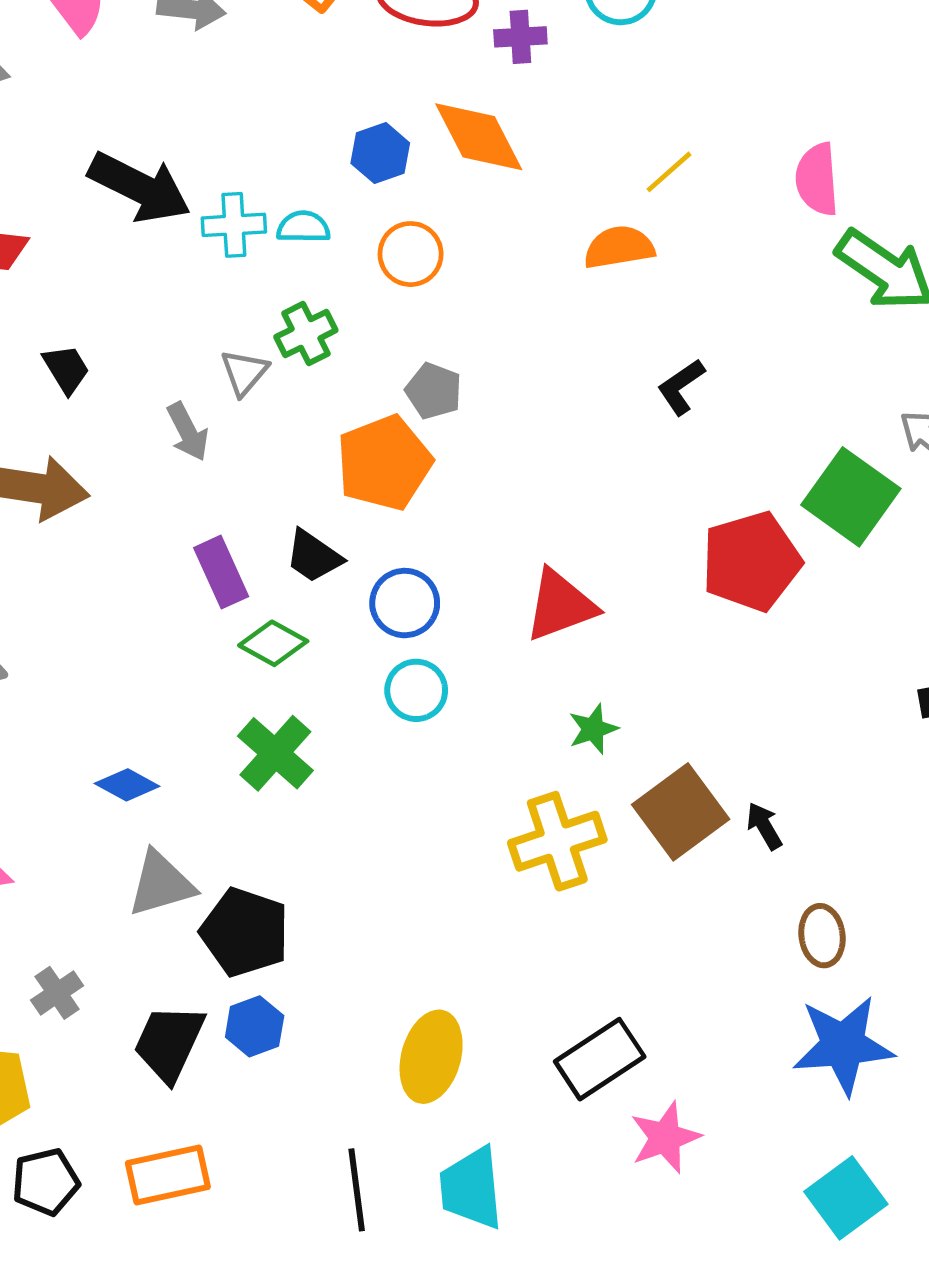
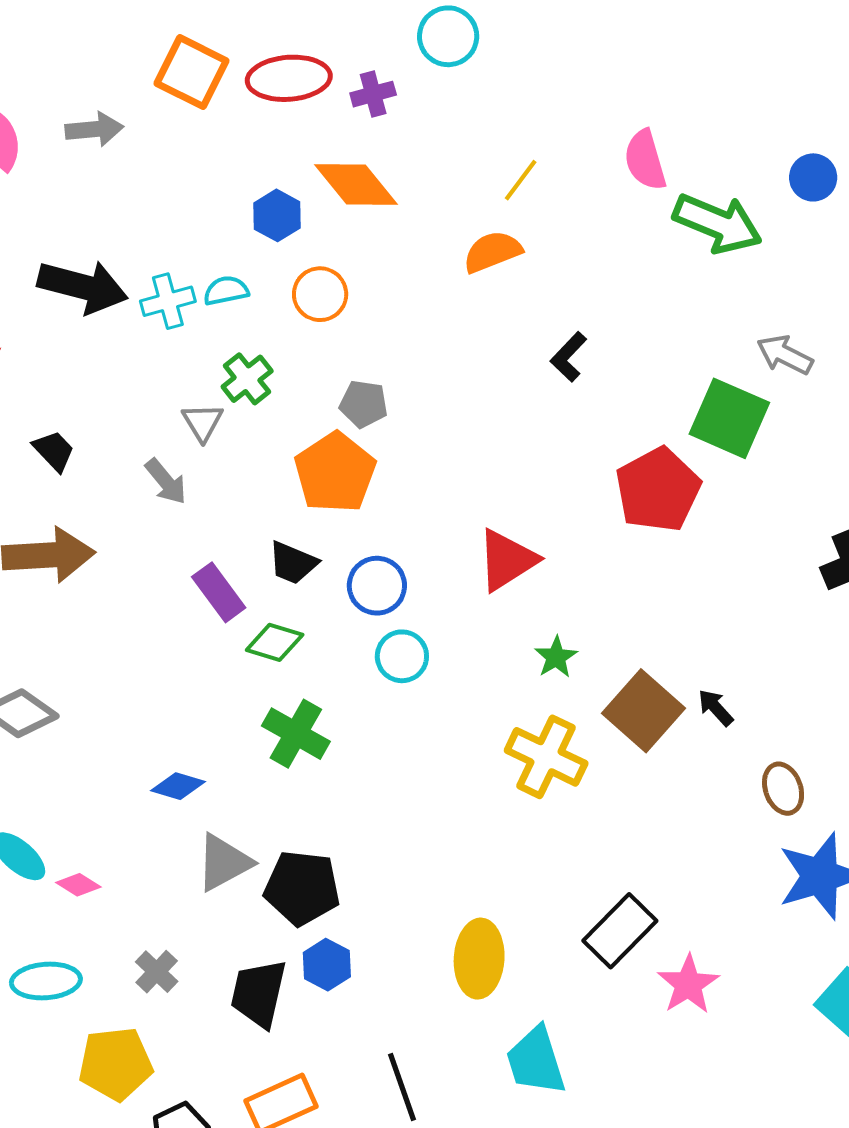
yellow cross: (557, 841) -> (546, 757), turned -34
black line: (357, 1190) -> (402, 1087), moved

